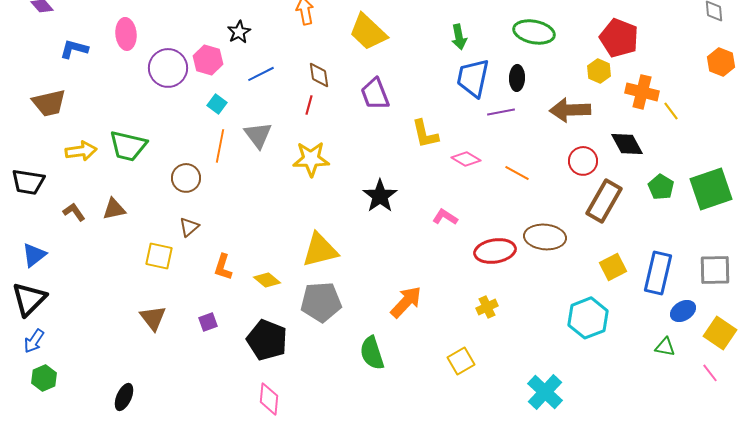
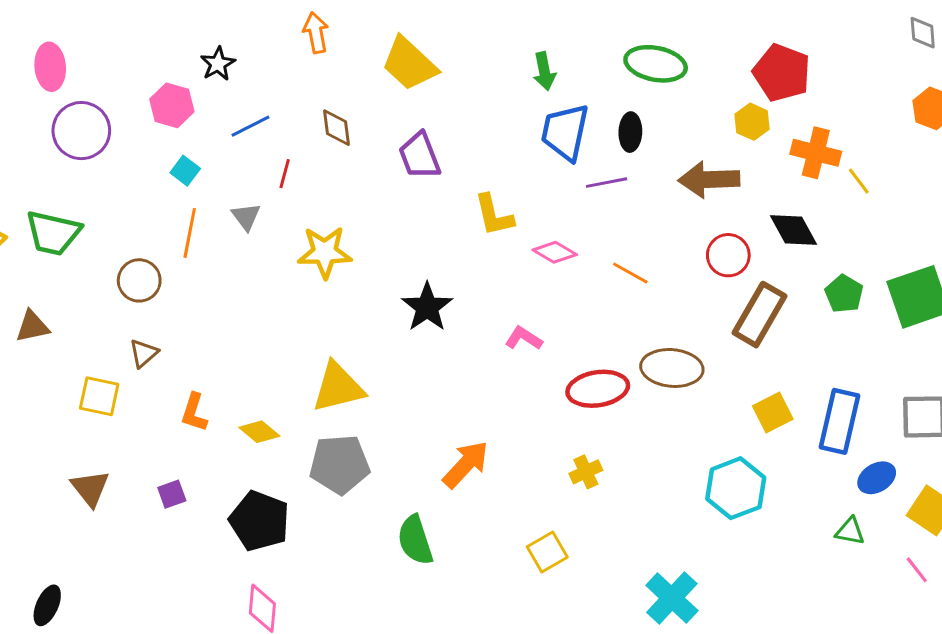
purple circle: (168, 68) -> (81, 131), moved
red line: (309, 105) -> (285, 174), moved
gray triangle: (258, 135) -> (246, 217), size x0.7

